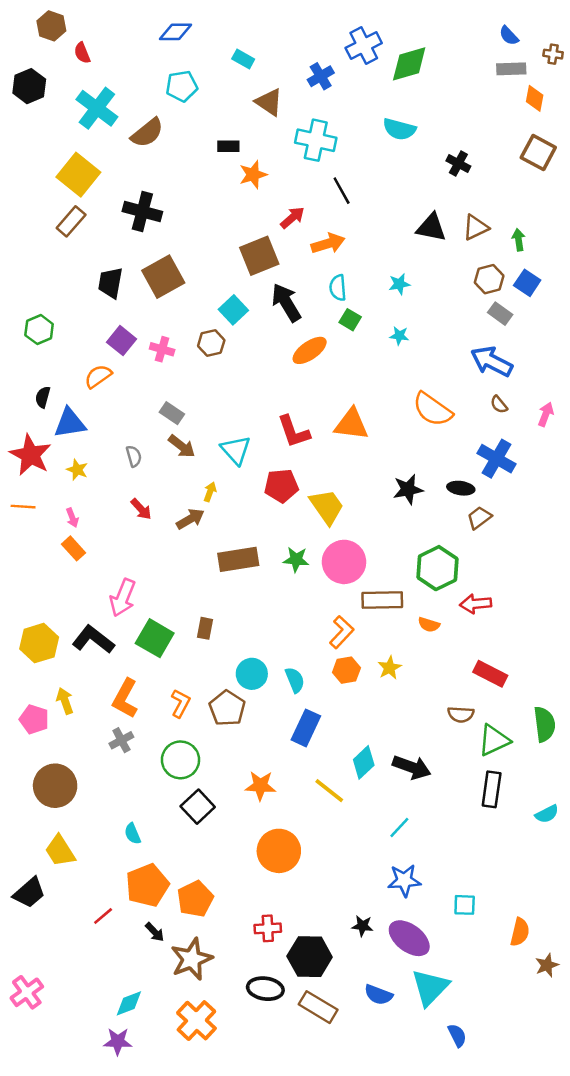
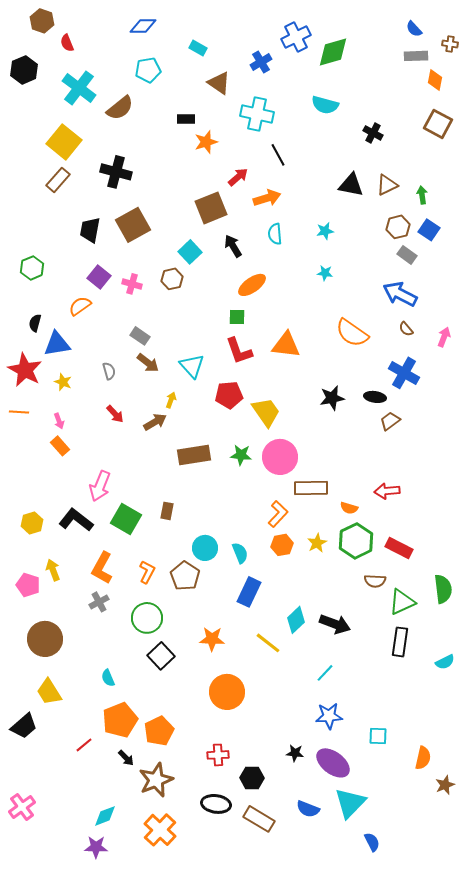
black arrow: (286, 302) -> (233, 246), size x0.7
green square: (350, 320) -> (237, 317), moved, turned -30
green hexagon: (437, 568) -> (356, 541), moved
yellow hexagon: (39, 643) -> (32, 523), size x0.7
black hexagon: (310, 957) -> (252, 778), size x0.7

